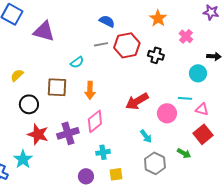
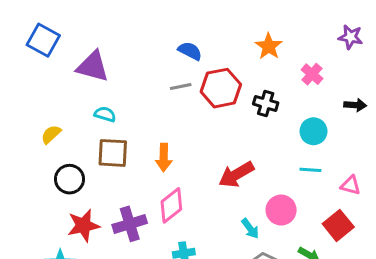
cyan semicircle: (77, 62) -> (105, 114), moved, turned -128
cyan circle: (198, 73) -> (313, 131), moved
pink triangle: (202, 109) -> (351, 185), moved
pink circle: (167, 113) -> (281, 210), moved
red star: (38, 134) -> (83, 225), turned -30

